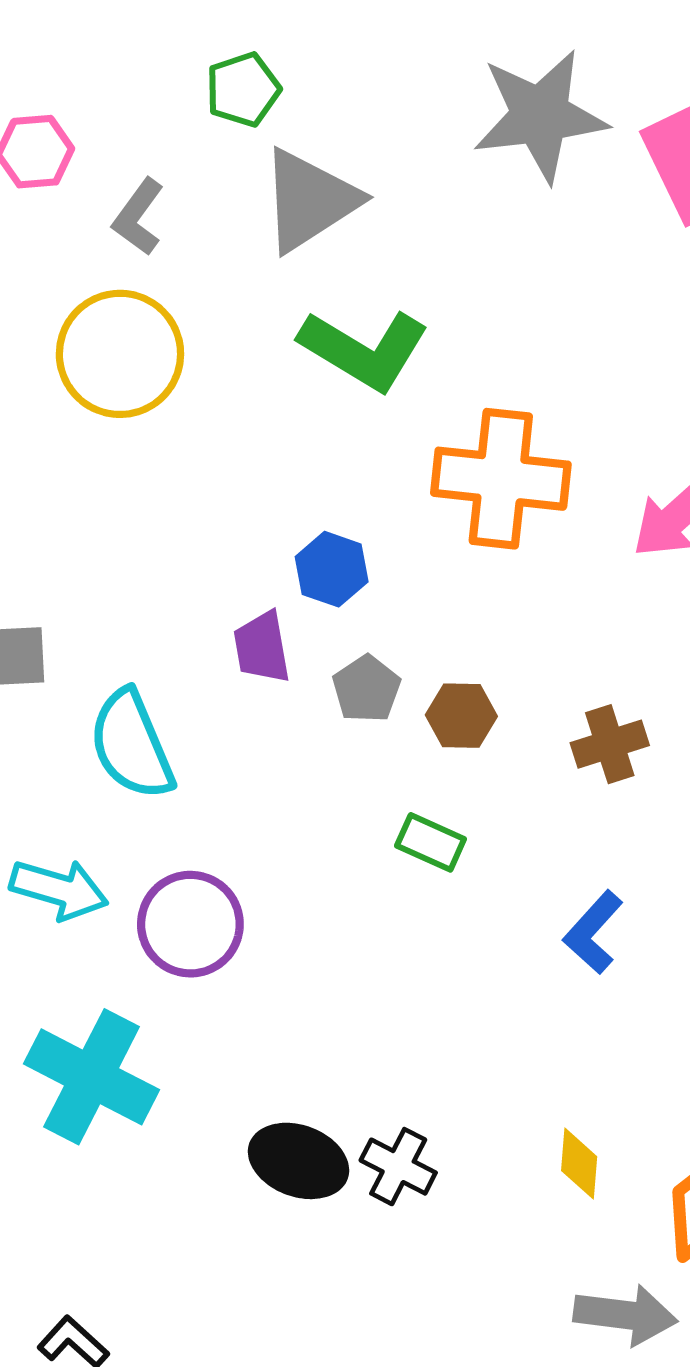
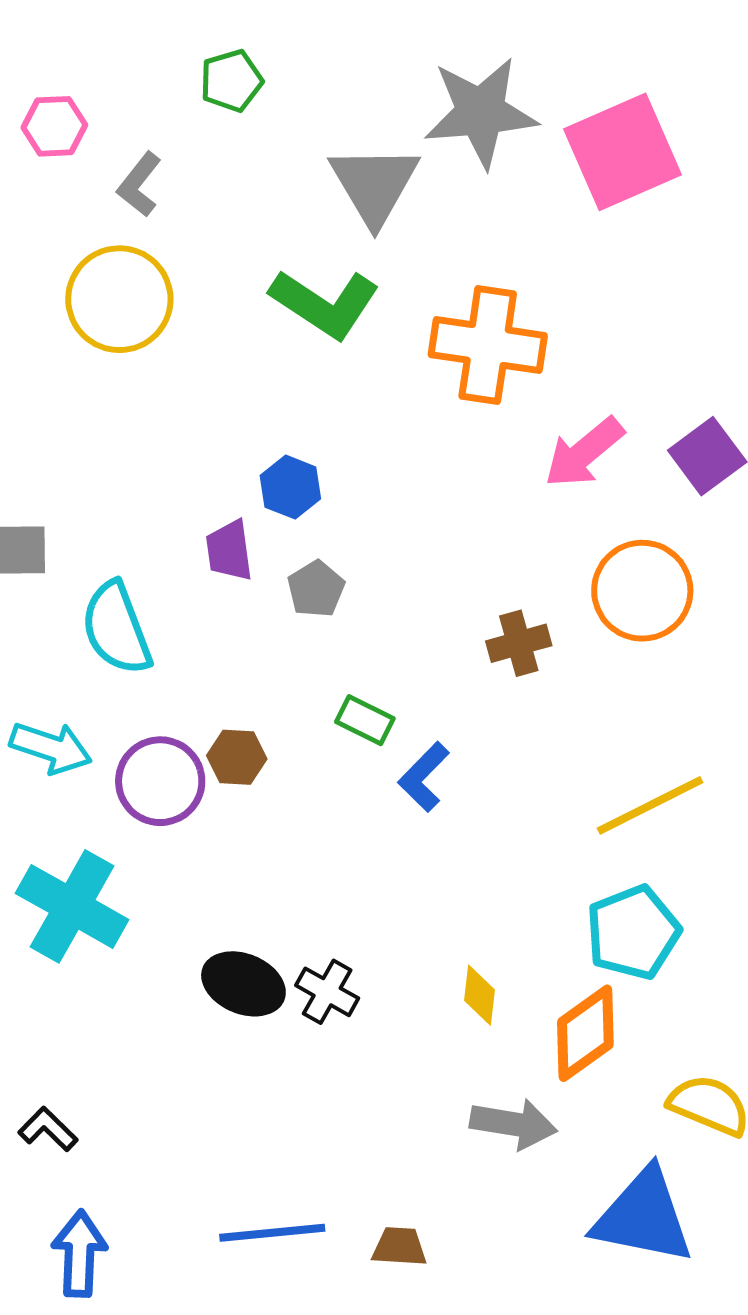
gray triangle: (309, 200) -> (374, 185), moved, turned -30
orange cross: (501, 479) -> (488, 345), moved
brown hexagon: (461, 716) -> (237, 757), moved
blue L-shape: (593, 932) -> (424, 777), moved

